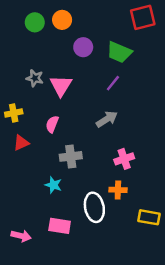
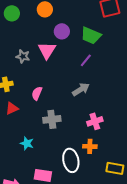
green circle: (35, 22) -> (12, 13), moved
pink triangle: (61, 86) -> (47, 50), moved
cyan star: (53, 185) -> (27, 143), moved

